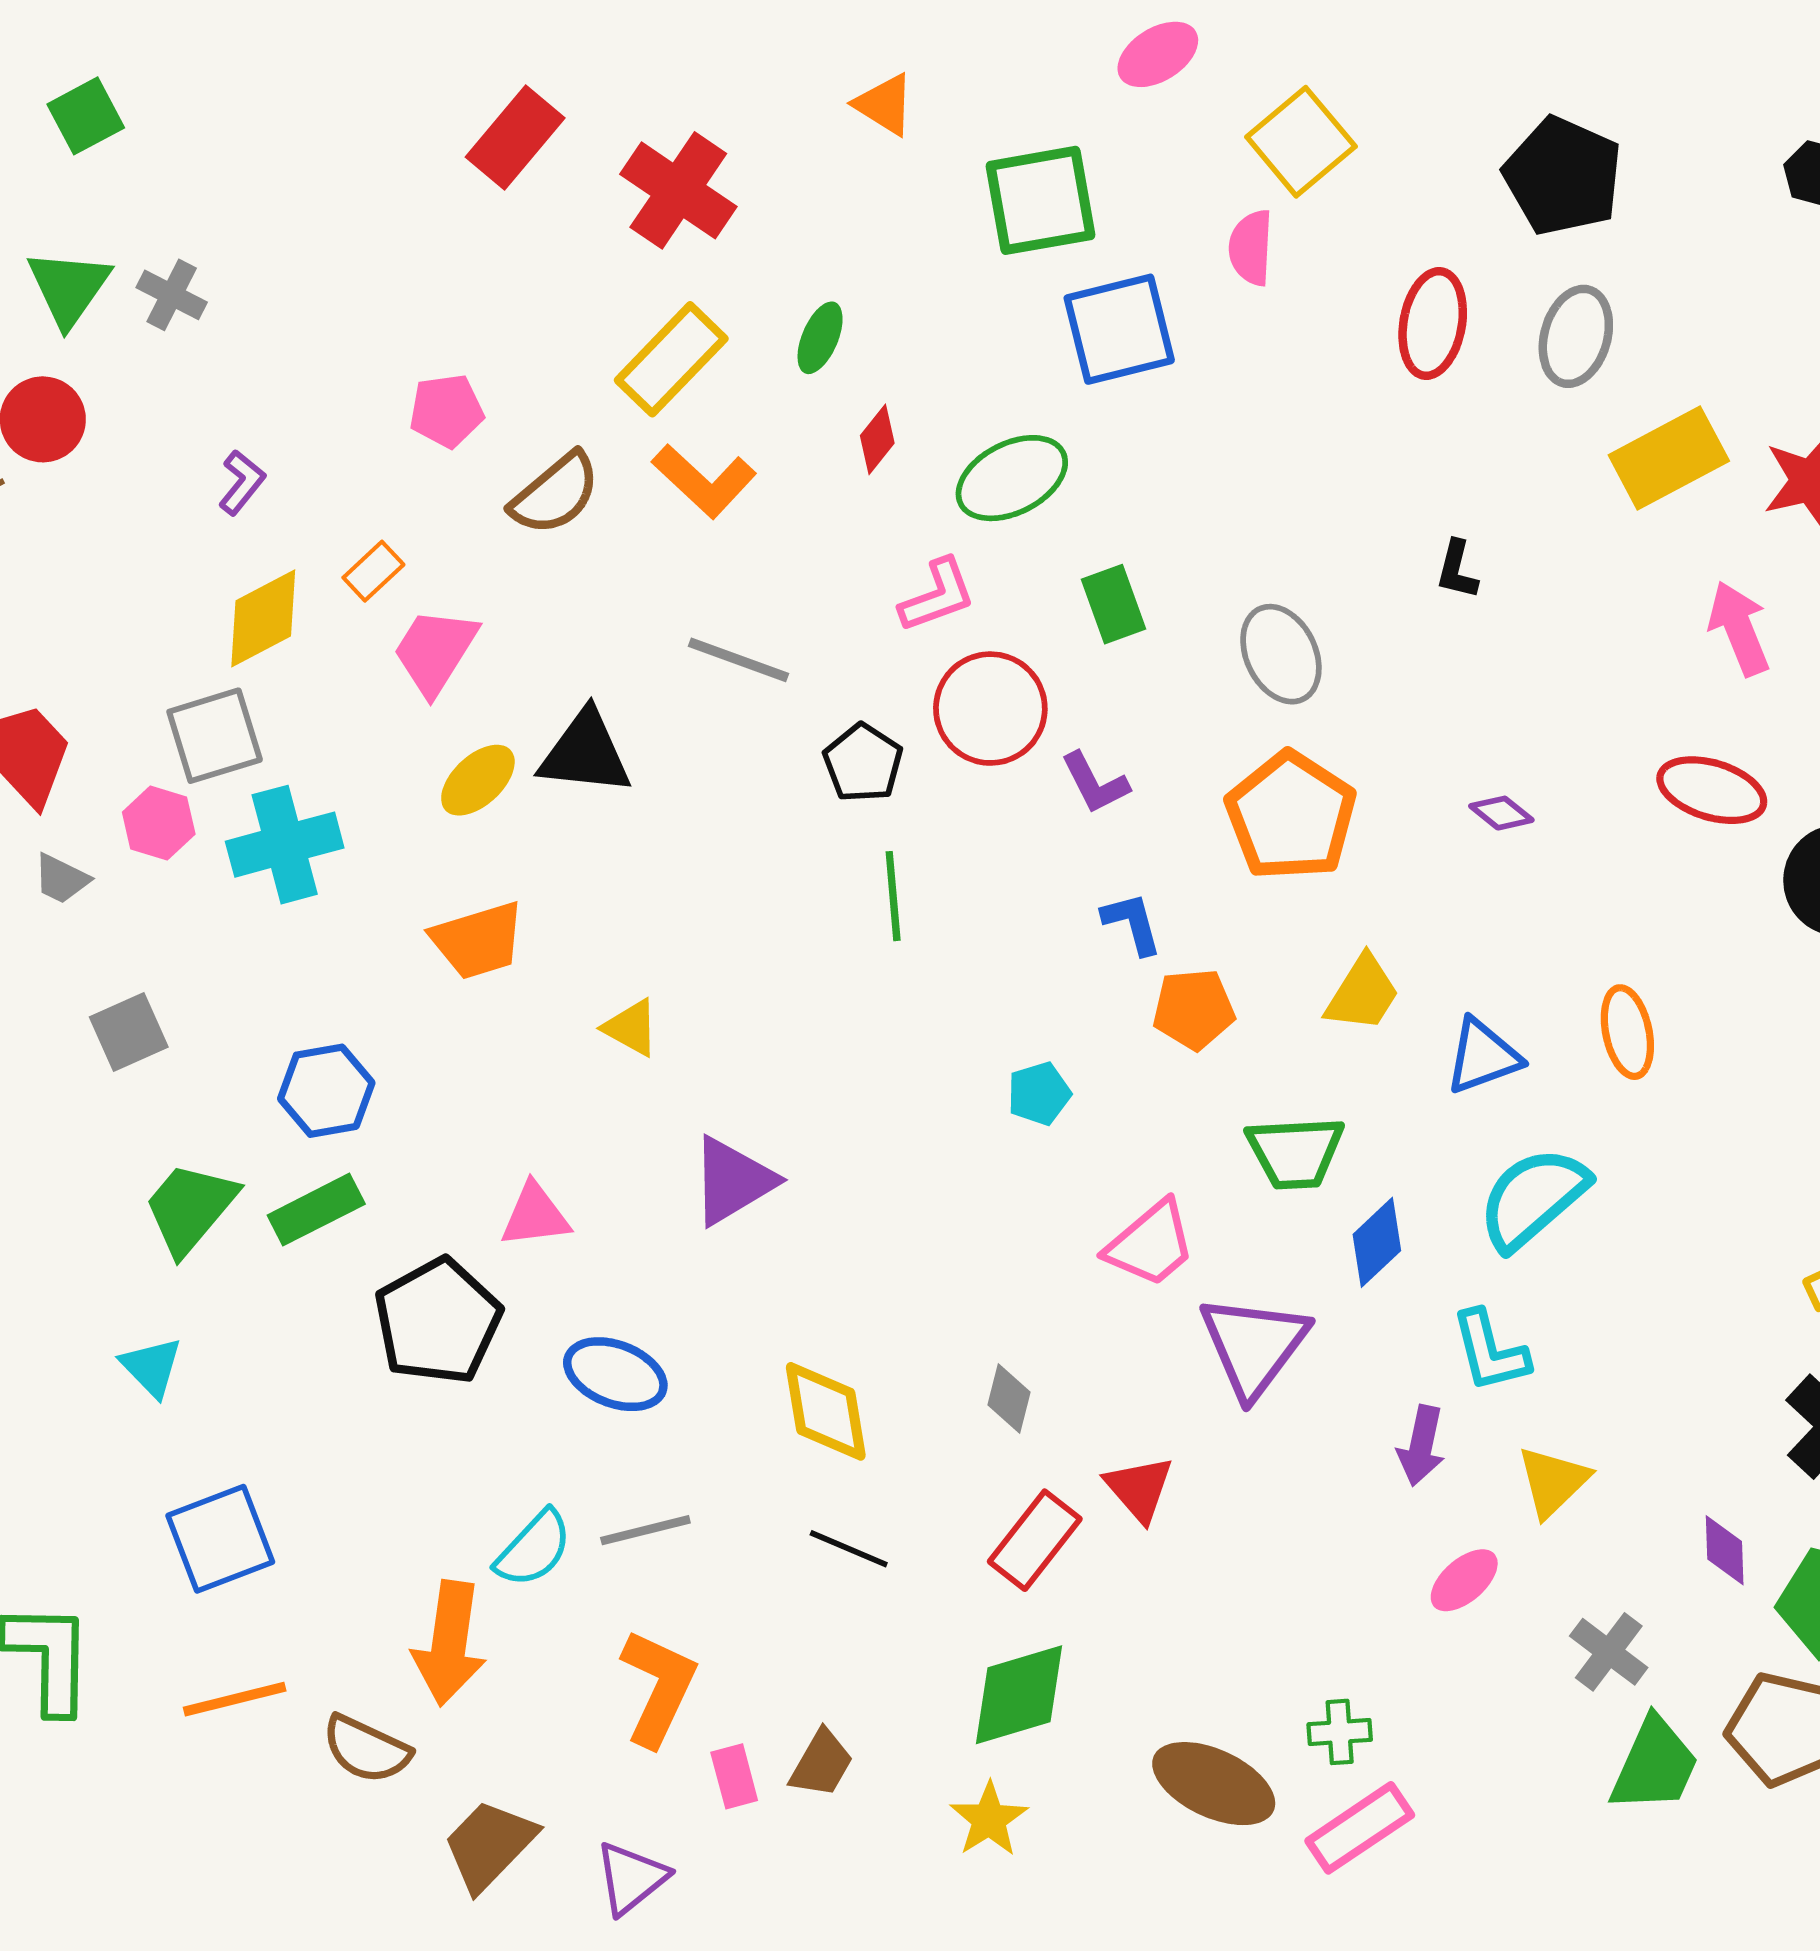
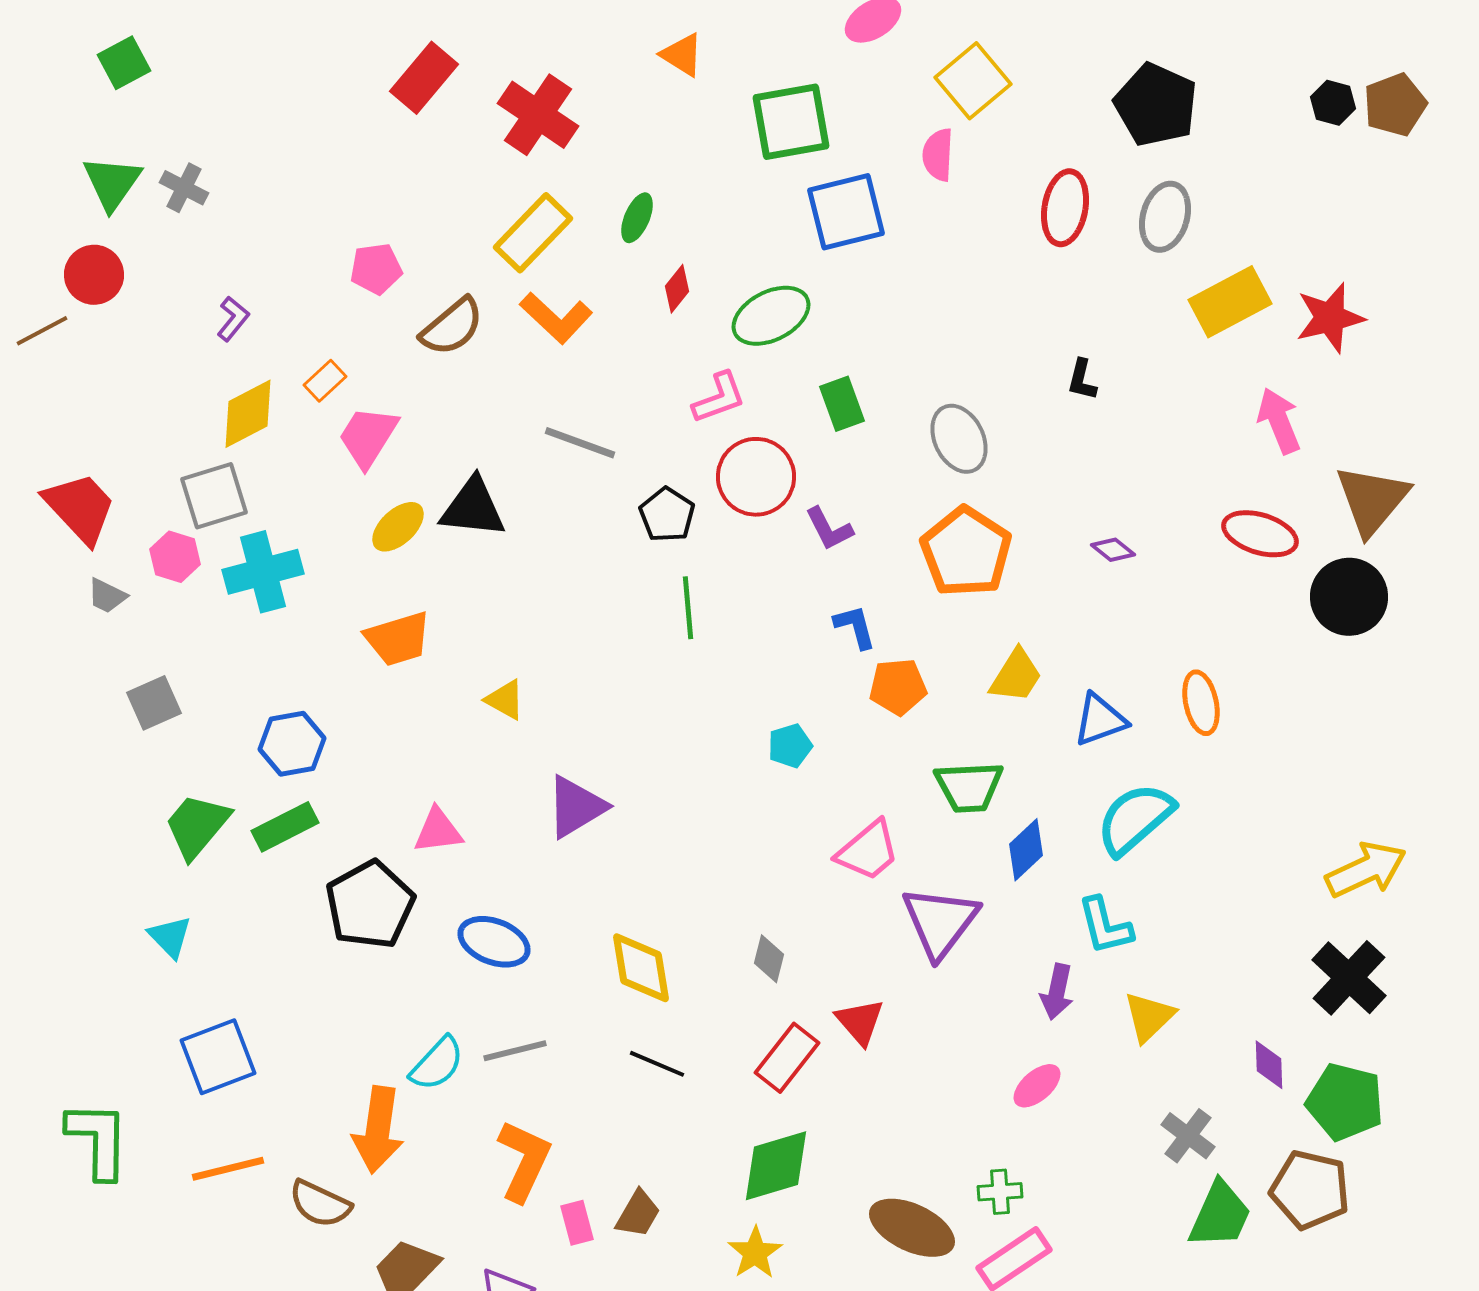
pink ellipse: (1464, 1580) -> (1037, 1086), moved

